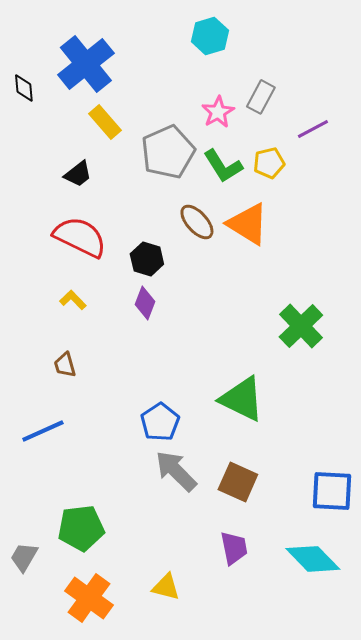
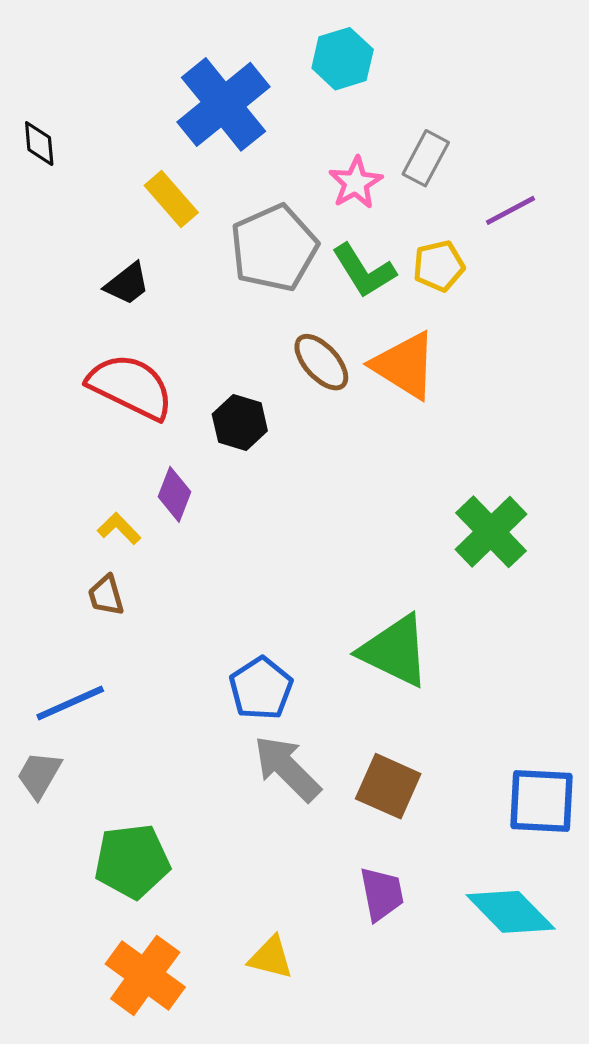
blue cross: (86, 64) -> (223, 104), moved
yellow L-shape: (73, 300) -> (119, 529), moved
purple diamond: (145, 303) -> (175, 494), moved
gray trapezoid: (24, 557) -> (39, 775), moved

